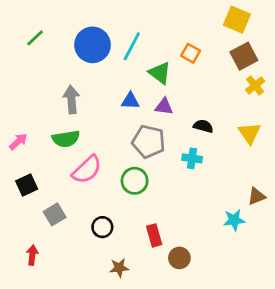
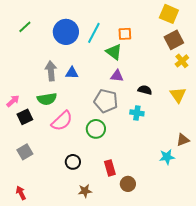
orange square: (191, 53) -> (125, 34), moved, turned -32
blue triangle: (130, 101) -> (72, 73), moved
black square: (27, 185) -> (25, 117), moved
gray square: (55, 214) -> (25, 152), moved
red arrow: (32, 255) -> (21, 193), moved, turned -32

